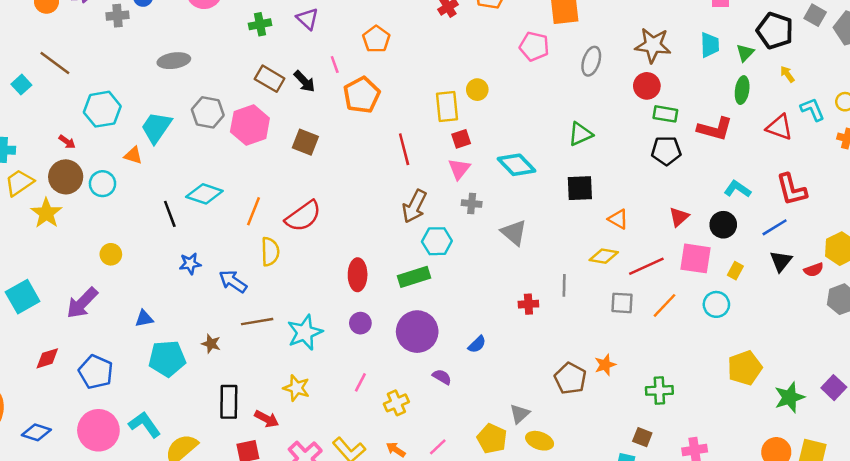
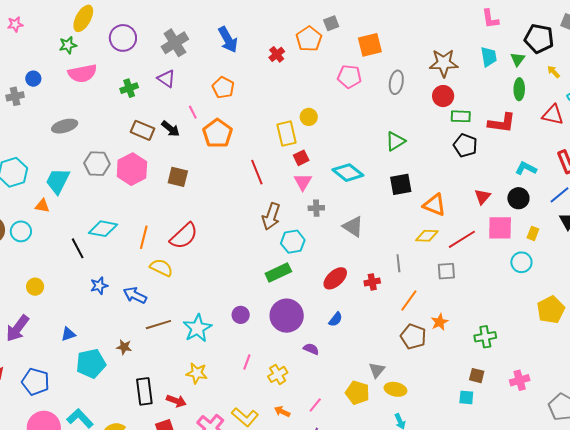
black pentagon: (666, 151) -> (465, 145), turned 30
orange triangle: (618, 219) -> (434, 205), size x1.4
yellow semicircle: (270, 252) -> (161, 268), turned -55
red ellipse: (358, 275) -> (335, 278), moved, turned 55
orange line: (664, 305) -> (409, 301), moved

